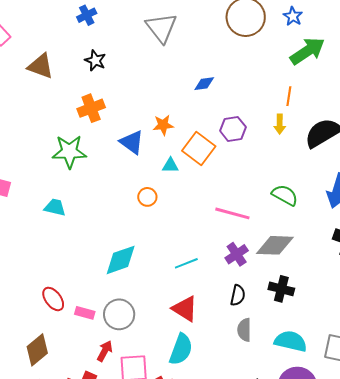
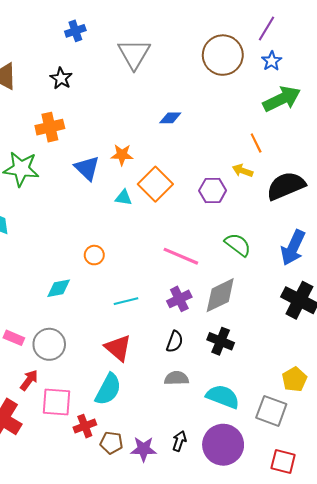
blue cross: (87, 15) -> (75, 31), moved
orange line: (289, 96) -> (256, 143), turned -42
yellow arrow: (280, 124) -> (243, 171), turned 102
purple hexagon: (233, 129) -> (213, 190), moved
orange circle: (147, 197) -> (94, 255), moved
gray diamond: (275, 245) -> (220, 295), turned -36
cyan diamond: (121, 260) -> (59, 288), size x0.7
gray semicircle: (244, 330) -> (176, 378), turned 80

